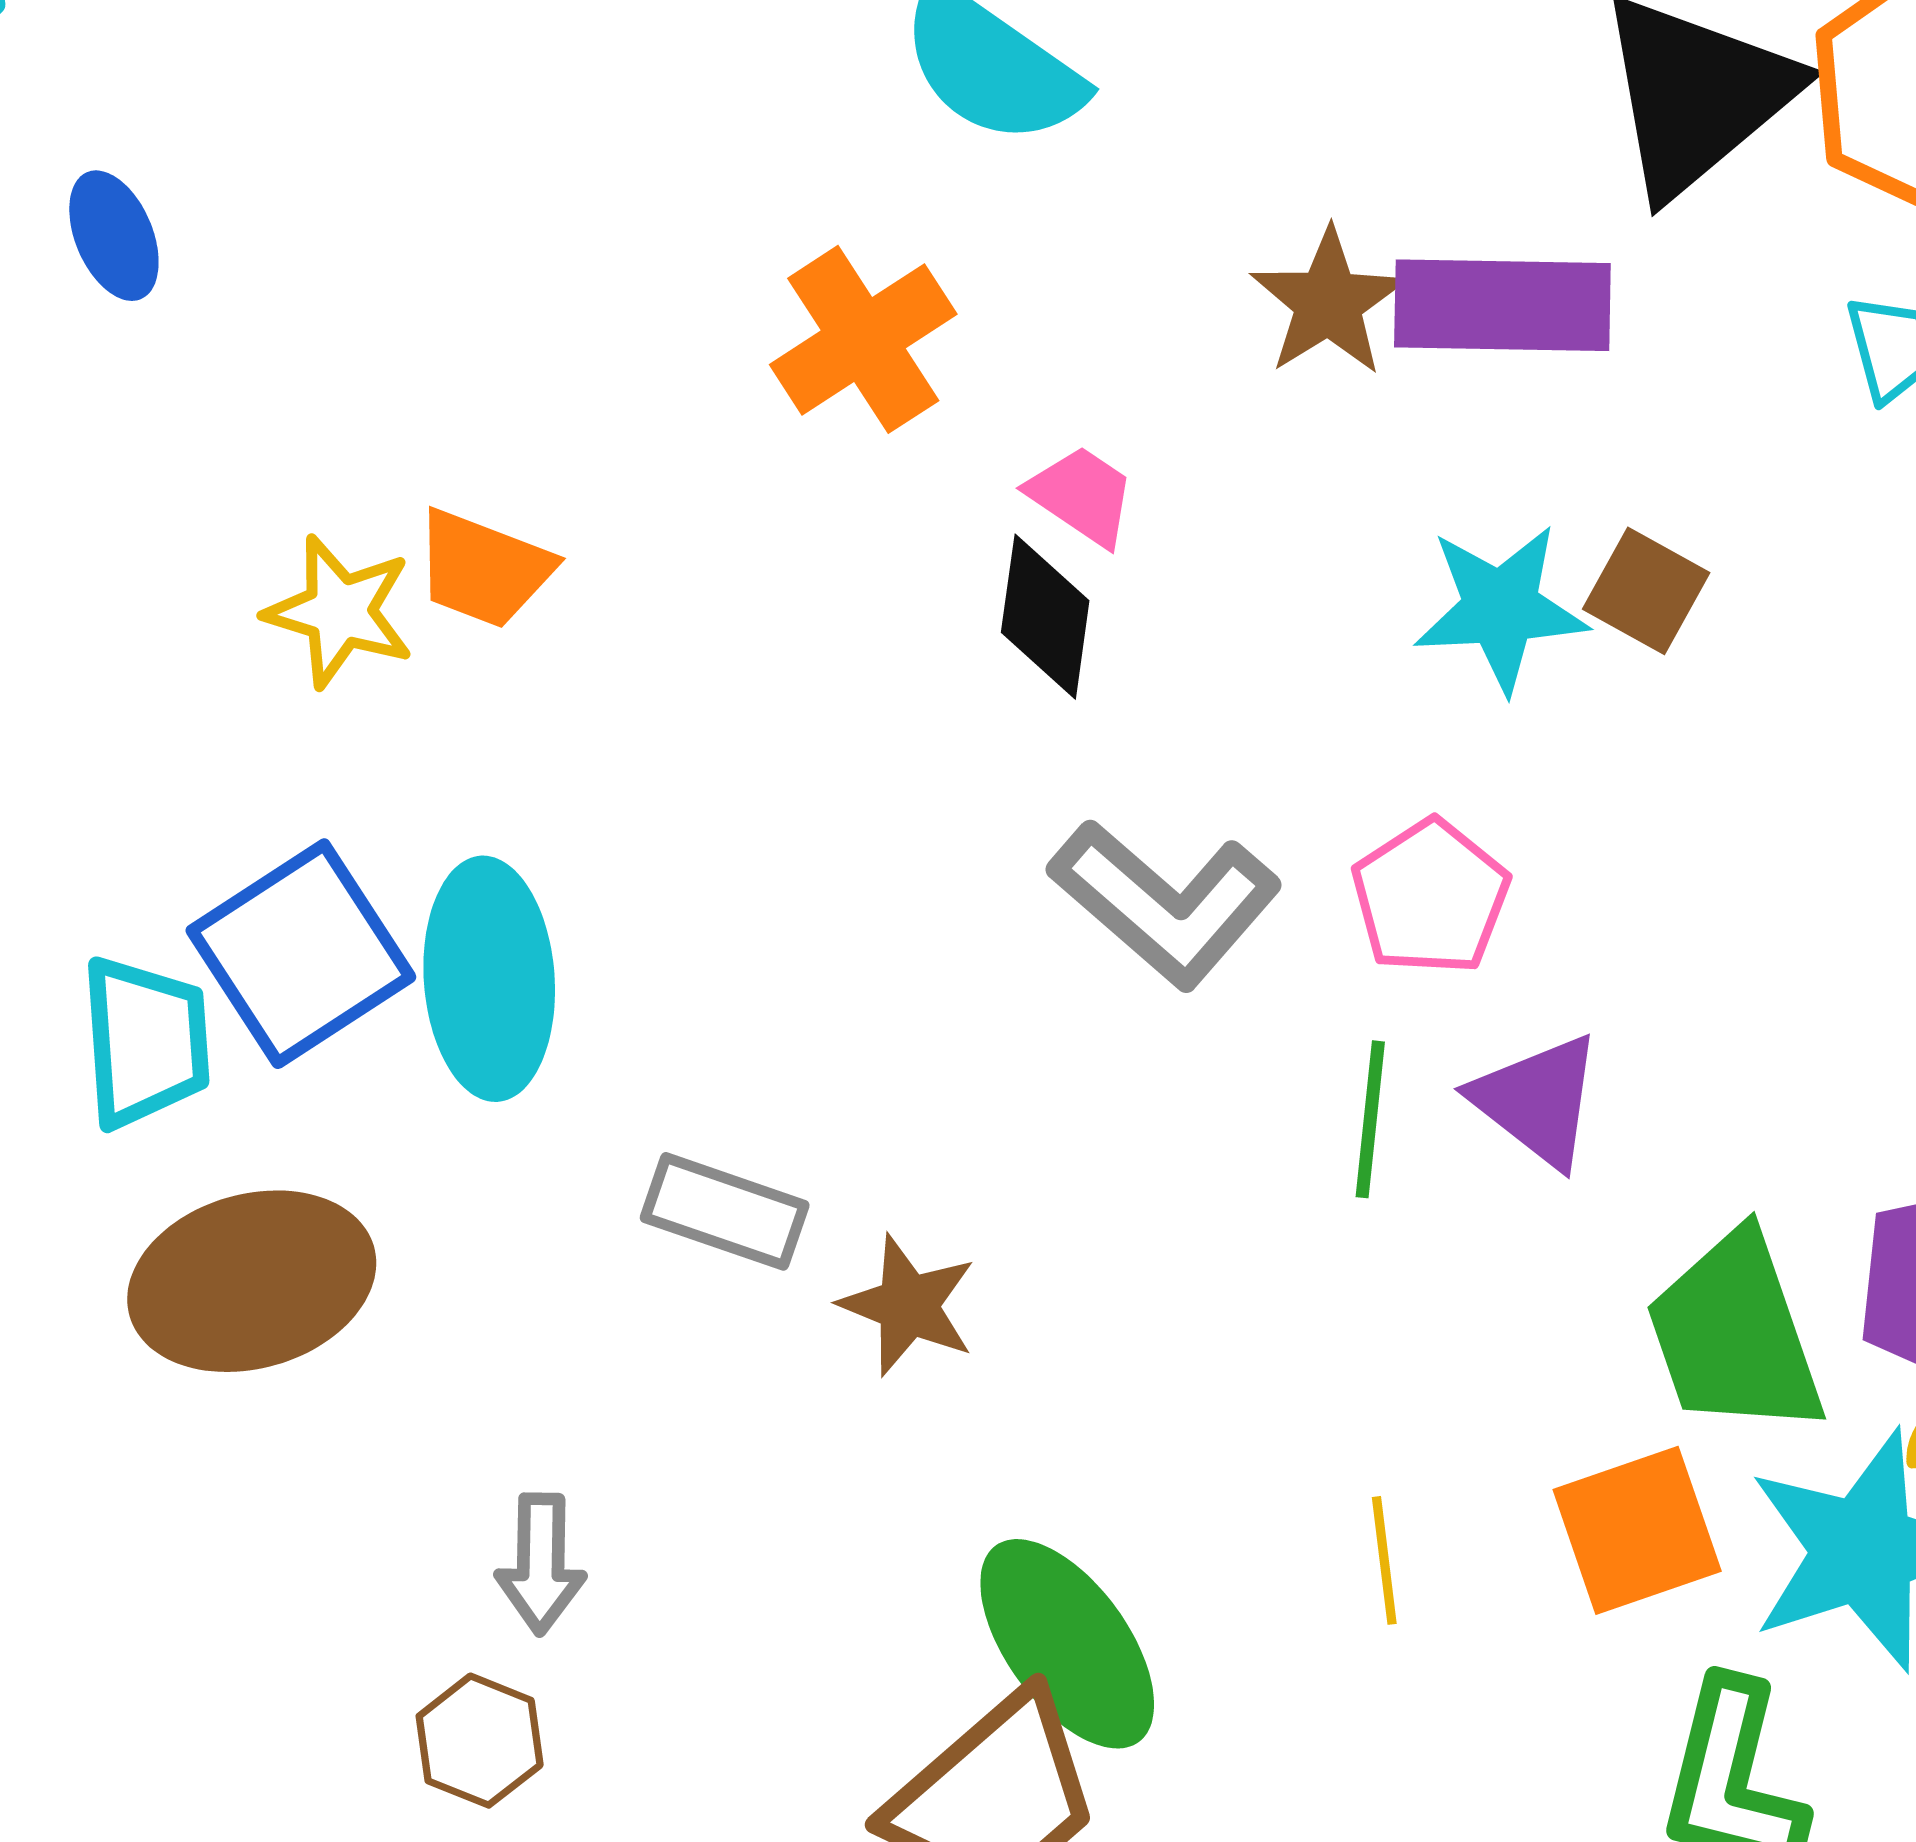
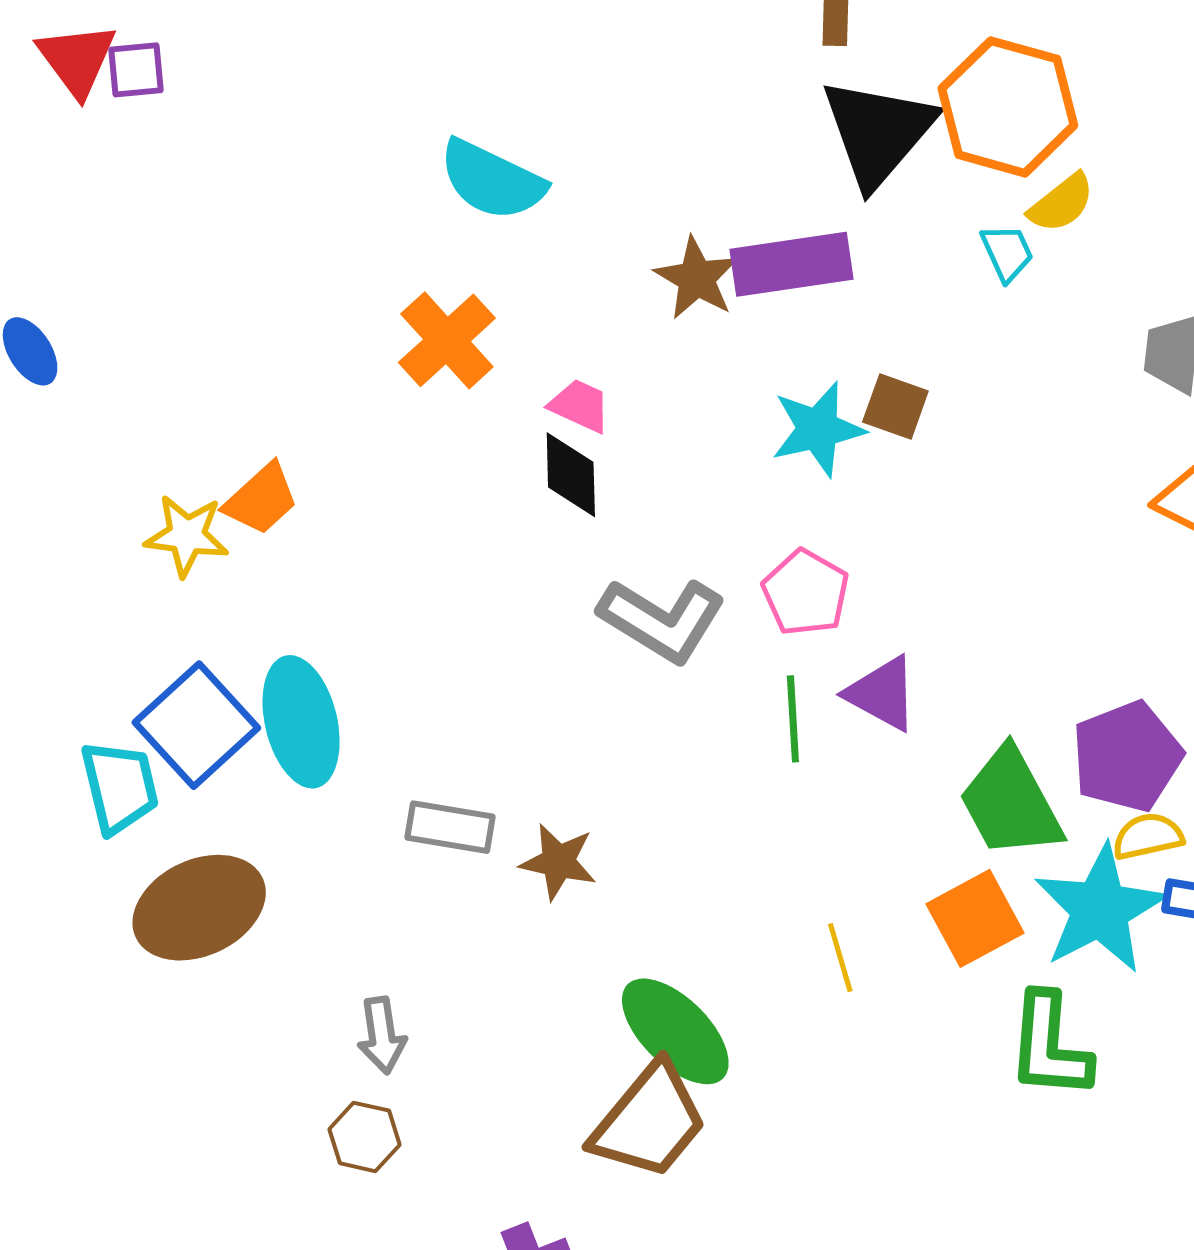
orange trapezoid: (484, 569) -> (261, 499), turned -54

